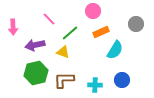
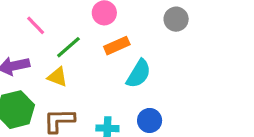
gray circle: (136, 24) -> (176, 19), moved

